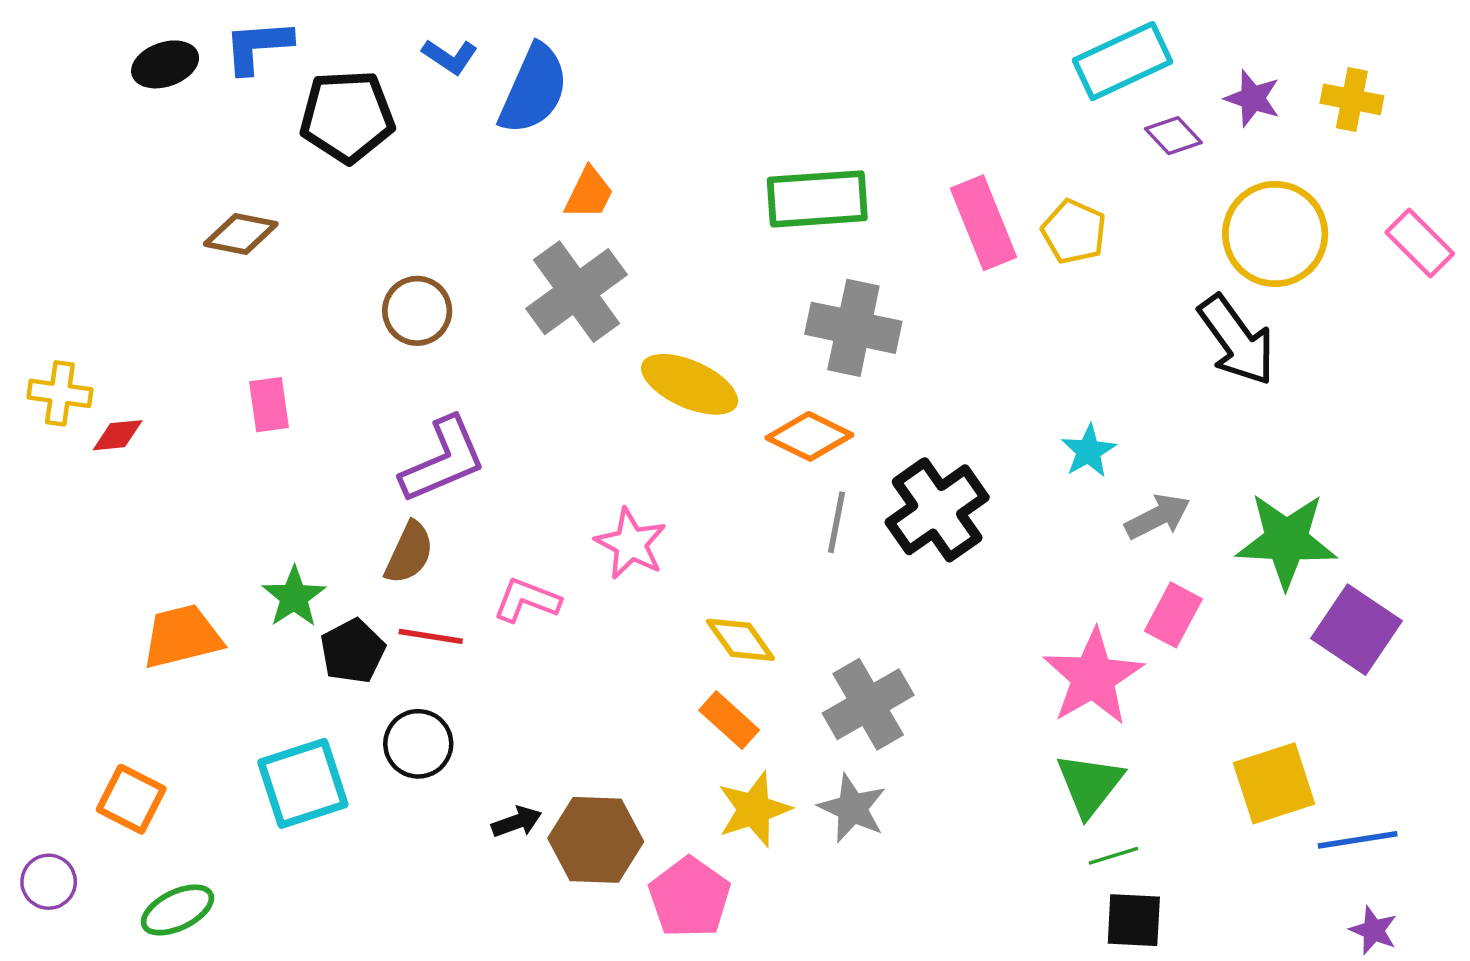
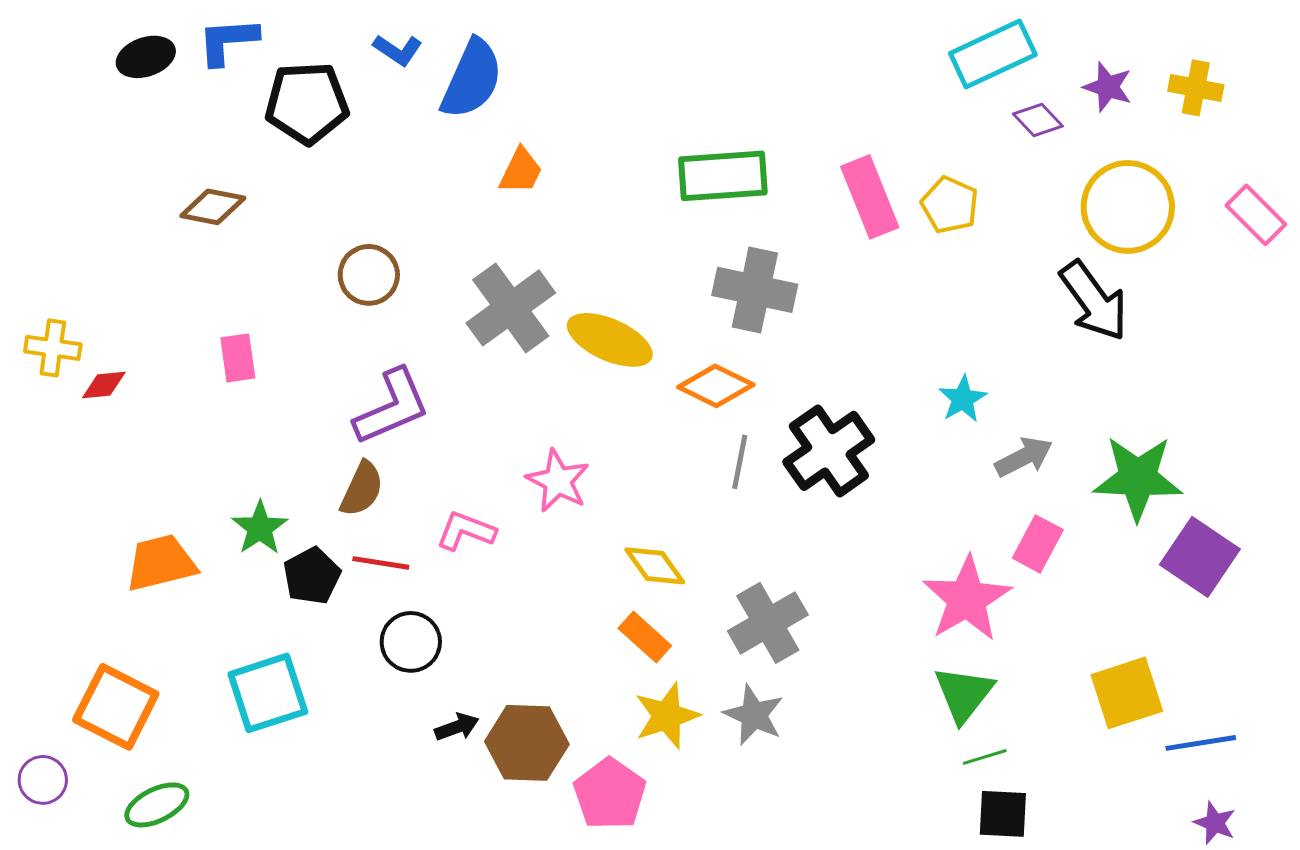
gray cross: (577, 292) -> (511, 308), moved
black circle: (418, 744) -> (411, 642), moved
orange square: (131, 799) -> (116, 707), size x1.4

